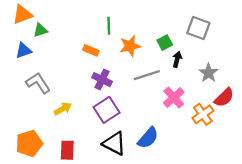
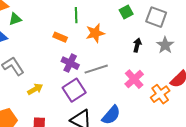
green square: (165, 43) -> (126, 12), moved
gray star: (208, 73) -> (165, 45), moved
gray line: (147, 75) -> (96, 69), moved

